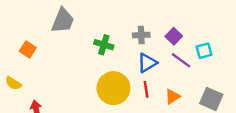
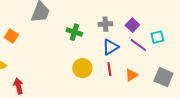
yellow circle: (113, 88) -> (82, 68), size x0.7

